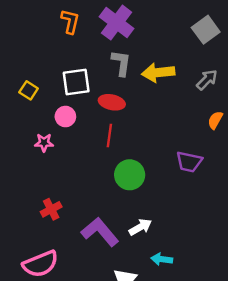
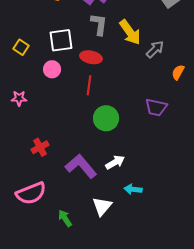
yellow arrow: (158, 73) -> (130, 32), turned -120
gray arrow: (207, 80) -> (155, 49), moved
pink star: (44, 143) -> (19, 98), moved

